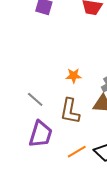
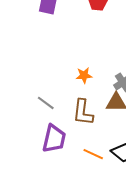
orange line: (77, 152) -> (93, 154), turned 60

